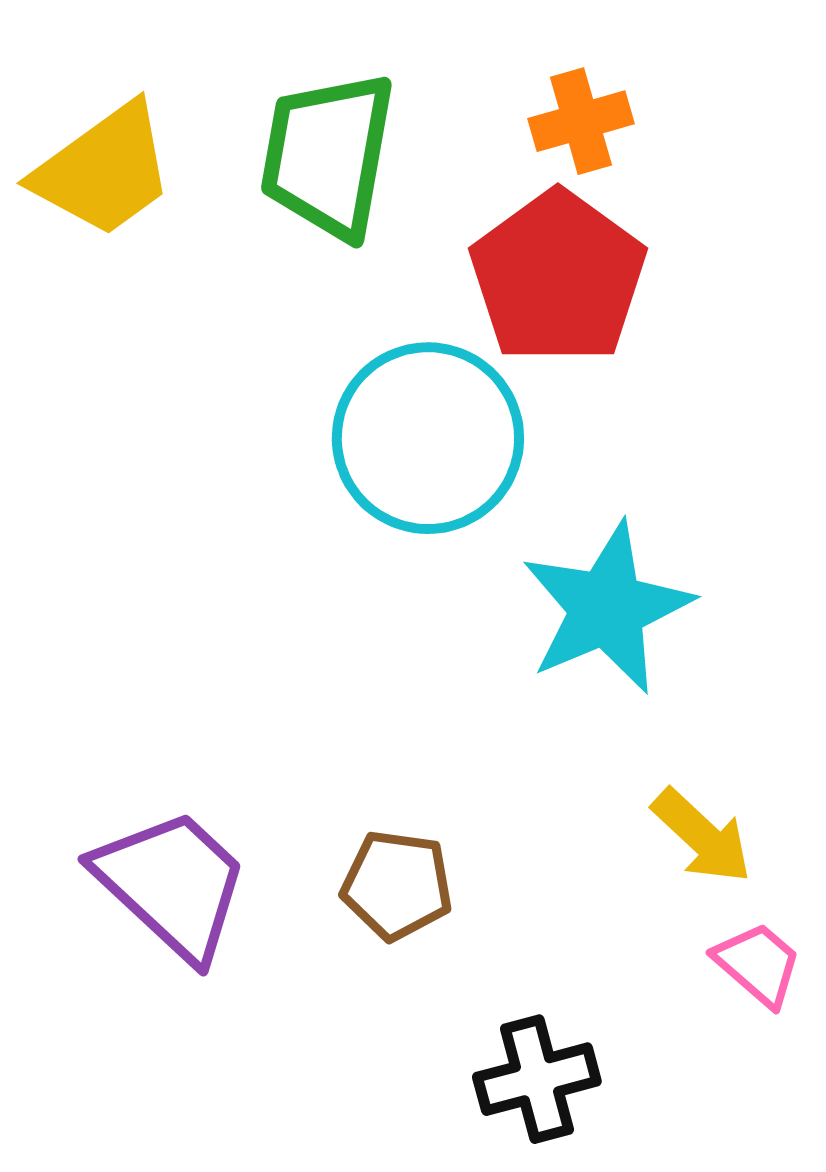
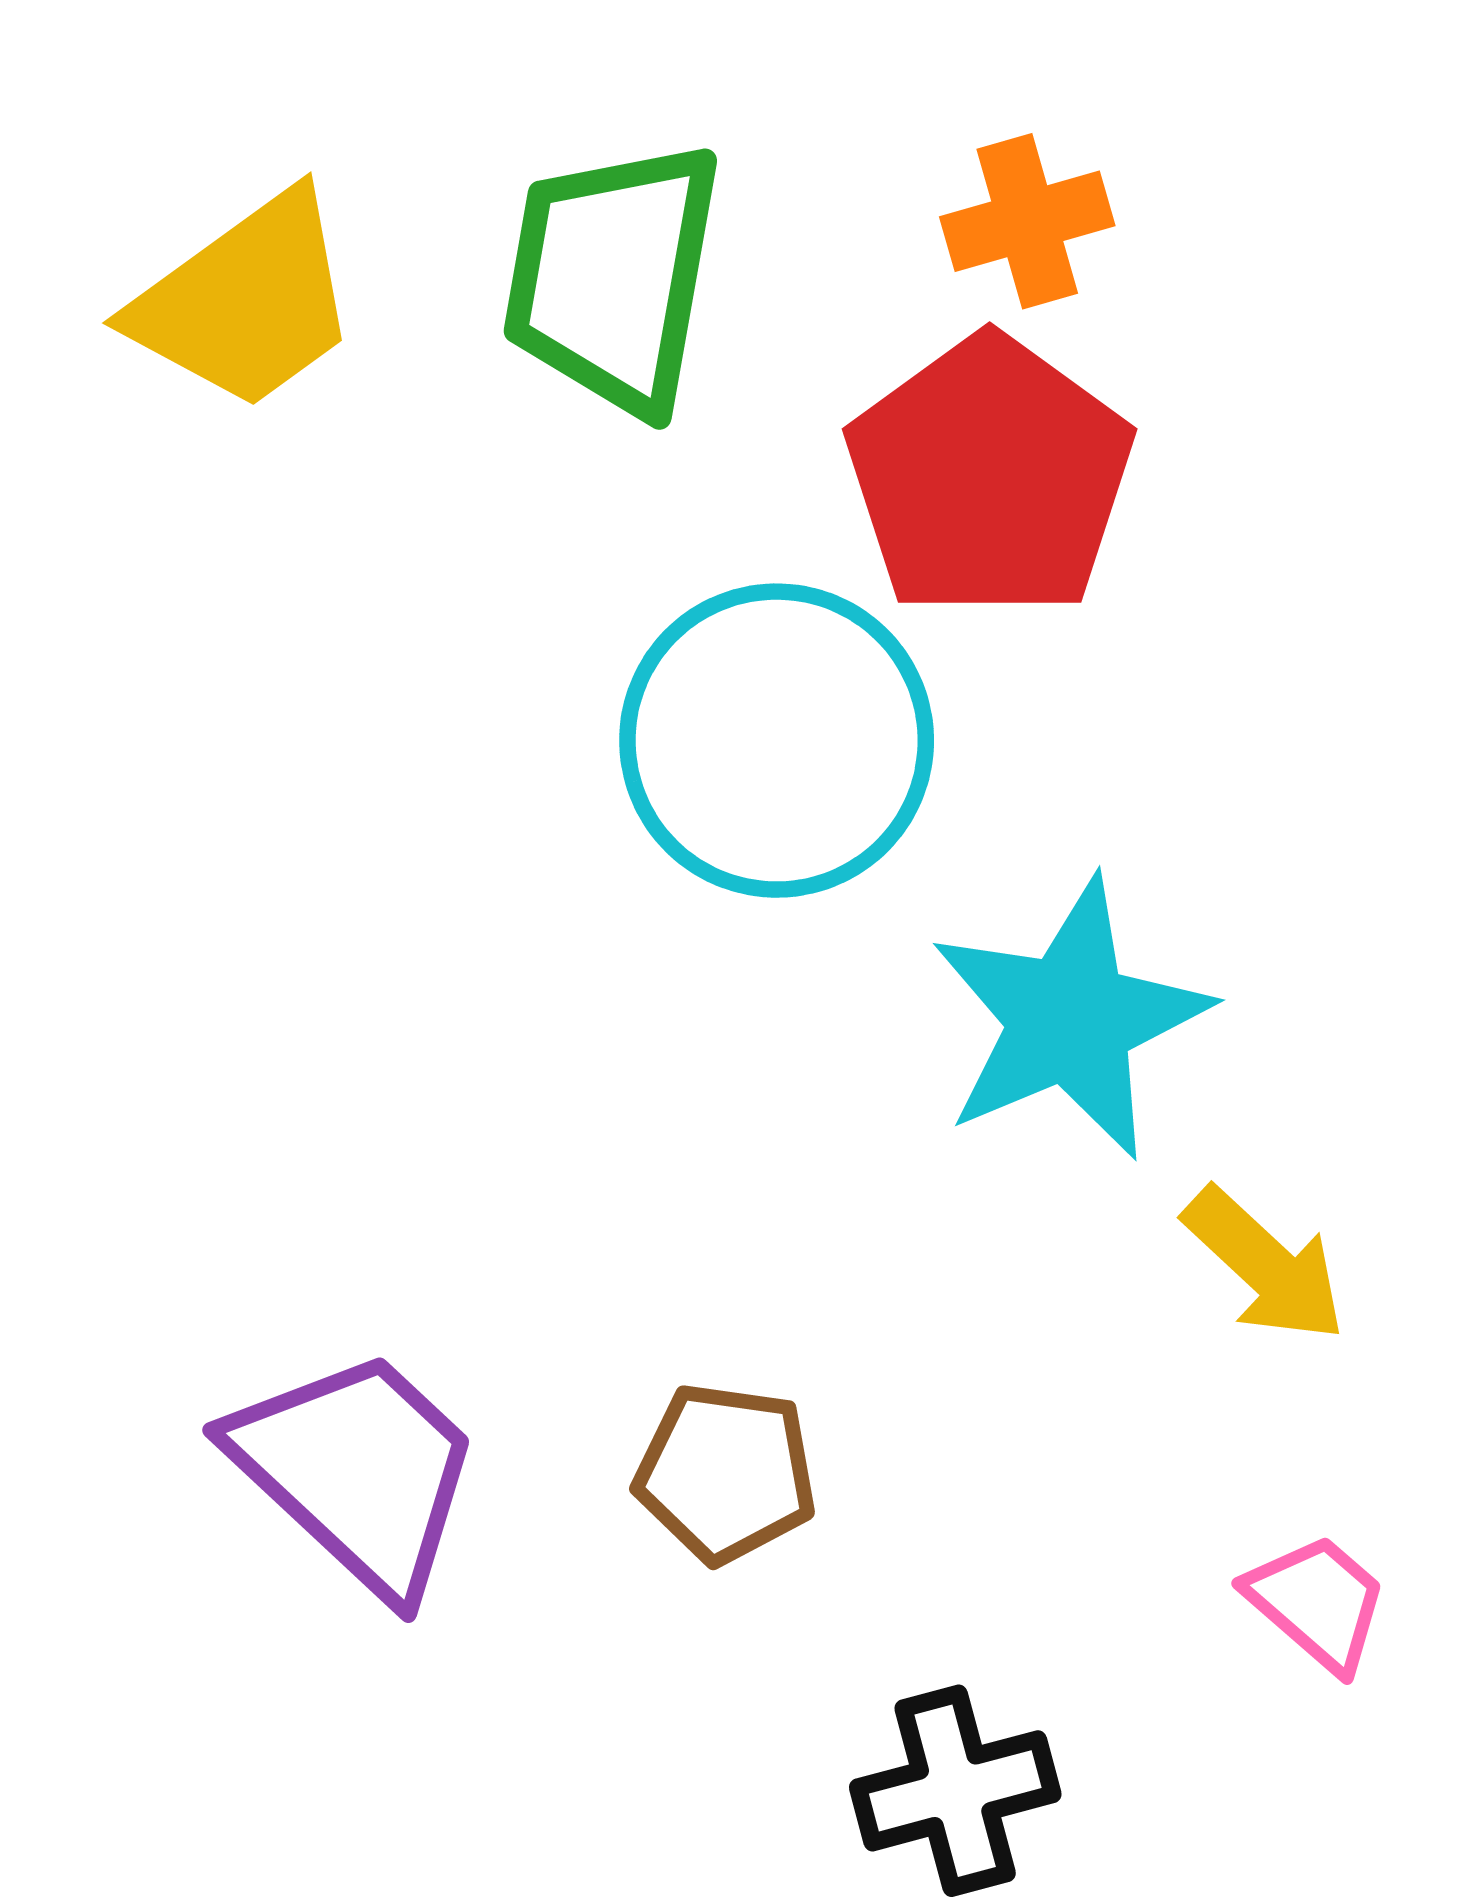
yellow arrow: (702, 836) -> (1265, 1265), moved

